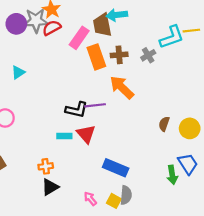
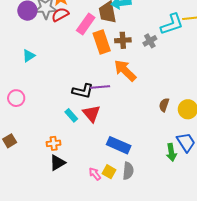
cyan rectangle: (64, 136) -> (71, 115), turned 48
yellow square: (114, 201) -> (109, 172), moved

